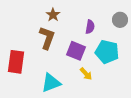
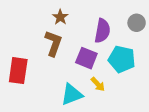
purple semicircle: (90, 27) -> (102, 31), size x1.5
cyan triangle: (51, 83) -> (72, 94), moved

